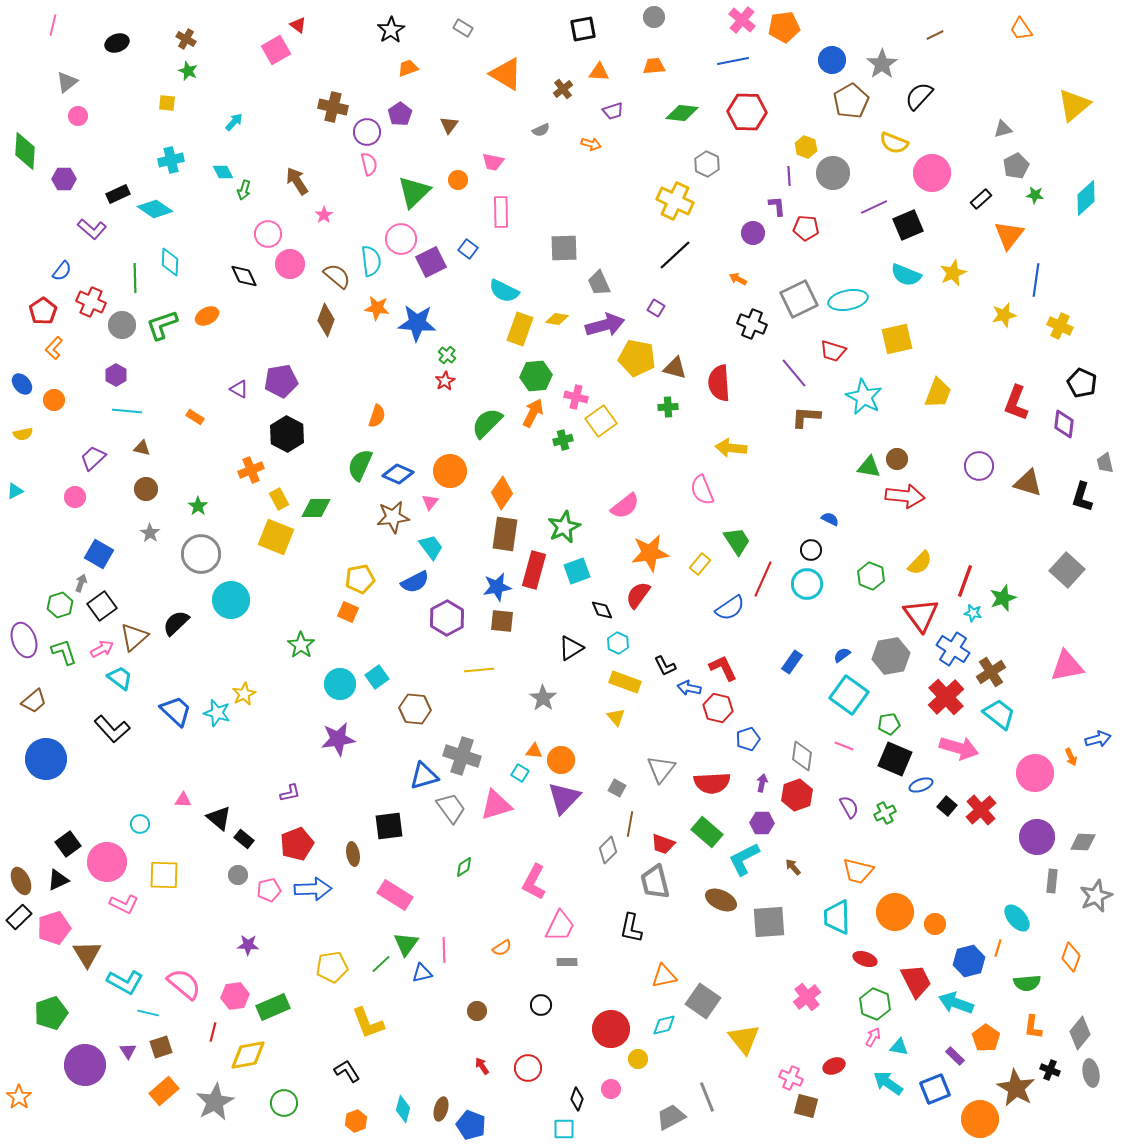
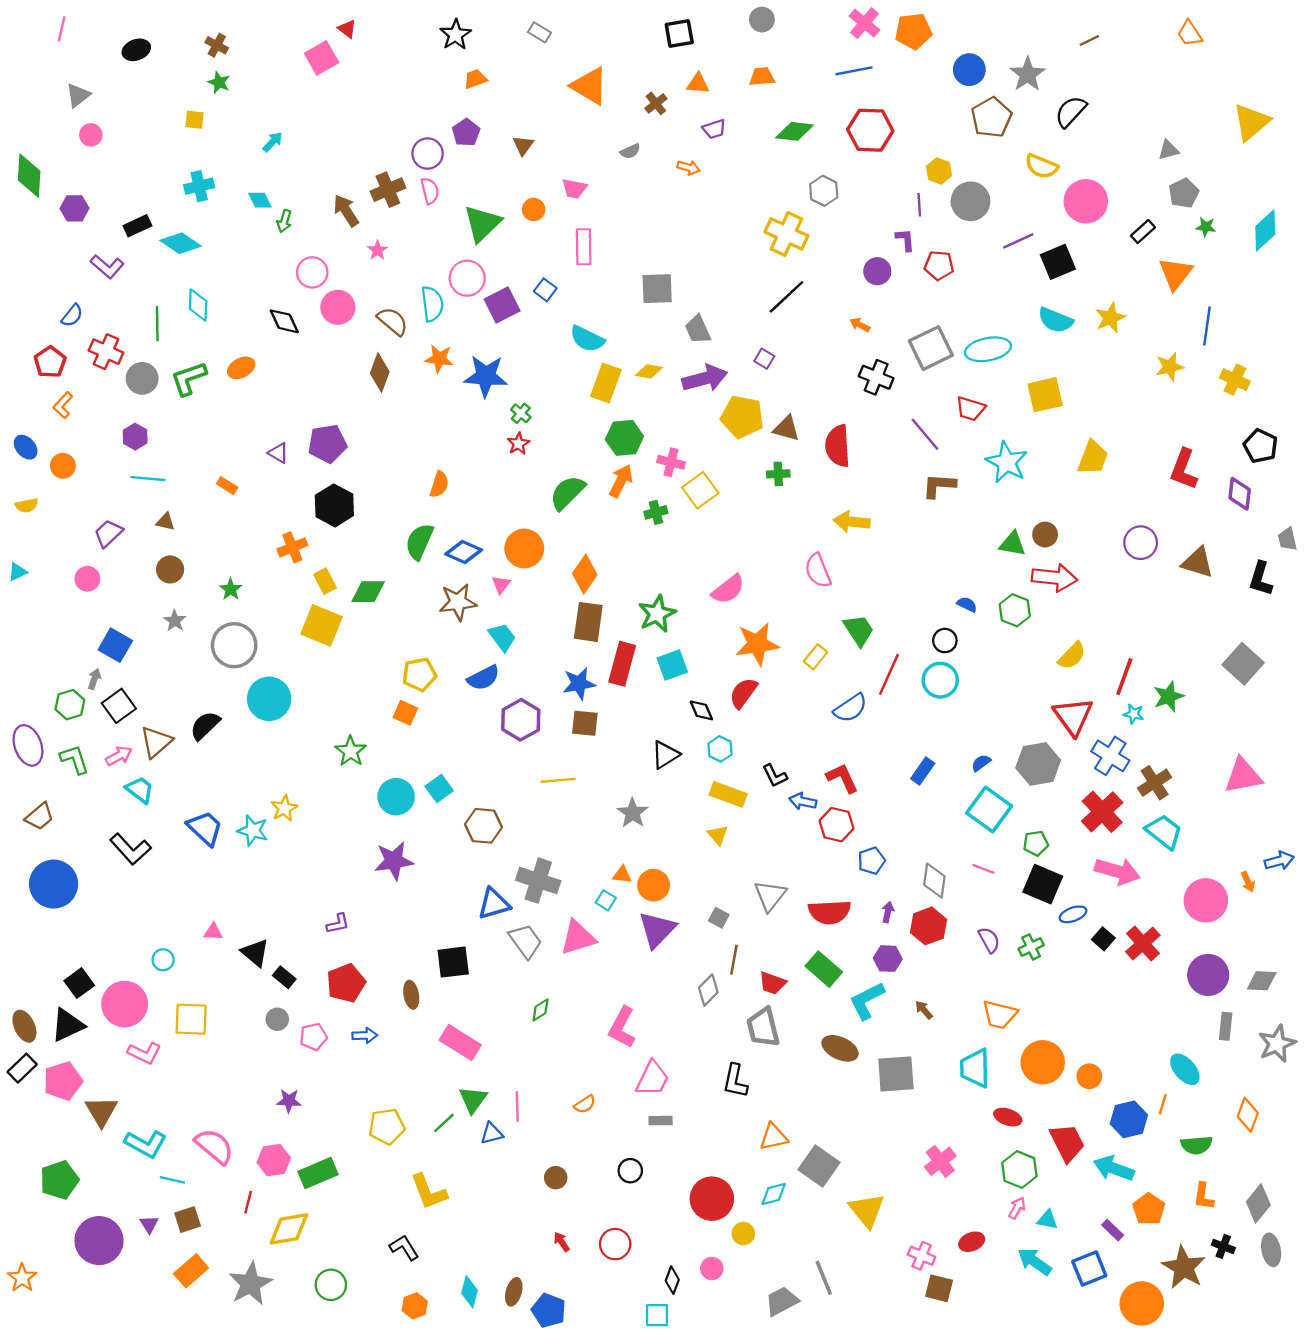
brown cross: (333, 107) -> (388, 190), moved, turned -36
green hexagon: (871, 576) -> (1015, 610), moved
black triangle: (58, 880) -> (68, 1025), size x1.4
blue arrow: (313, 889) -> (365, 1036), size x0.6

